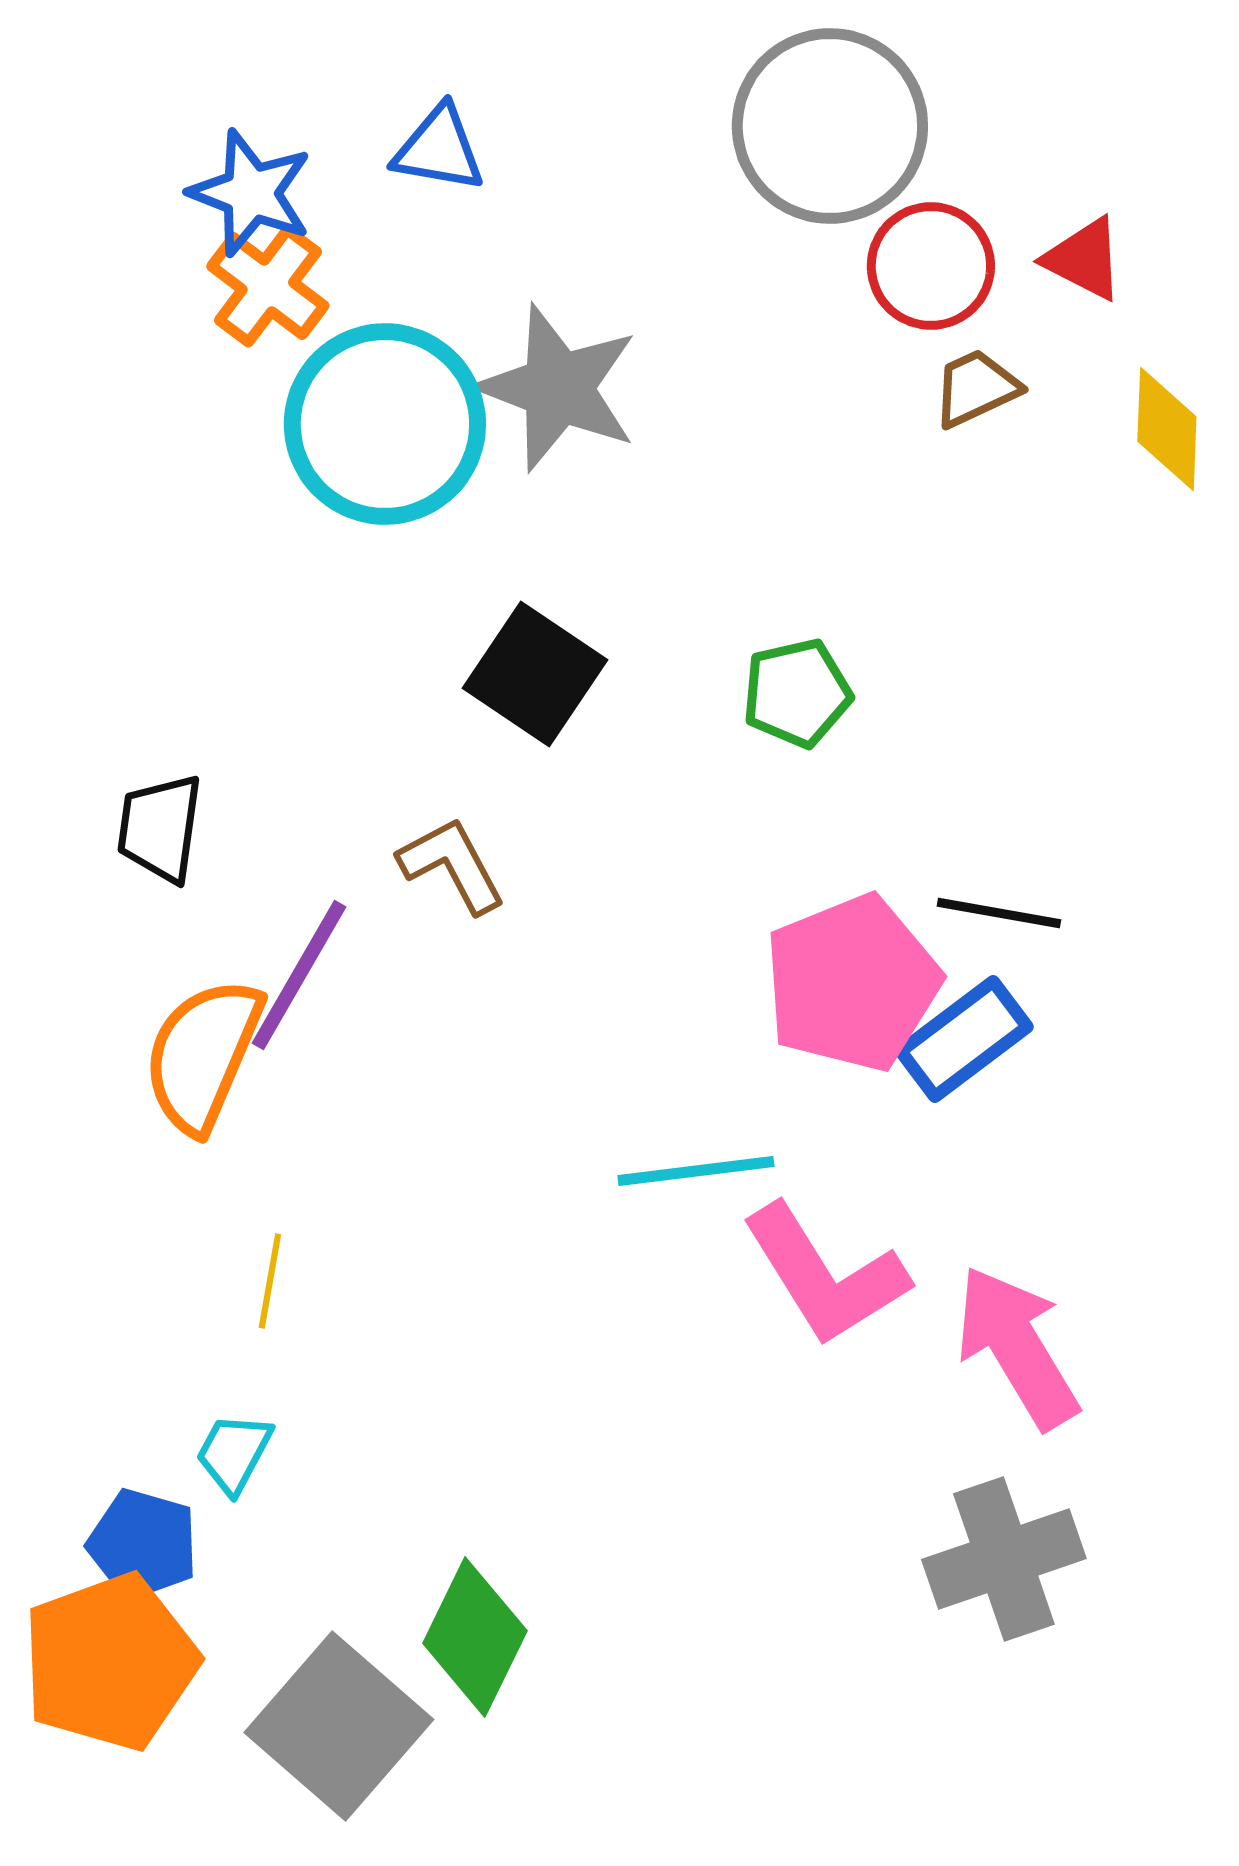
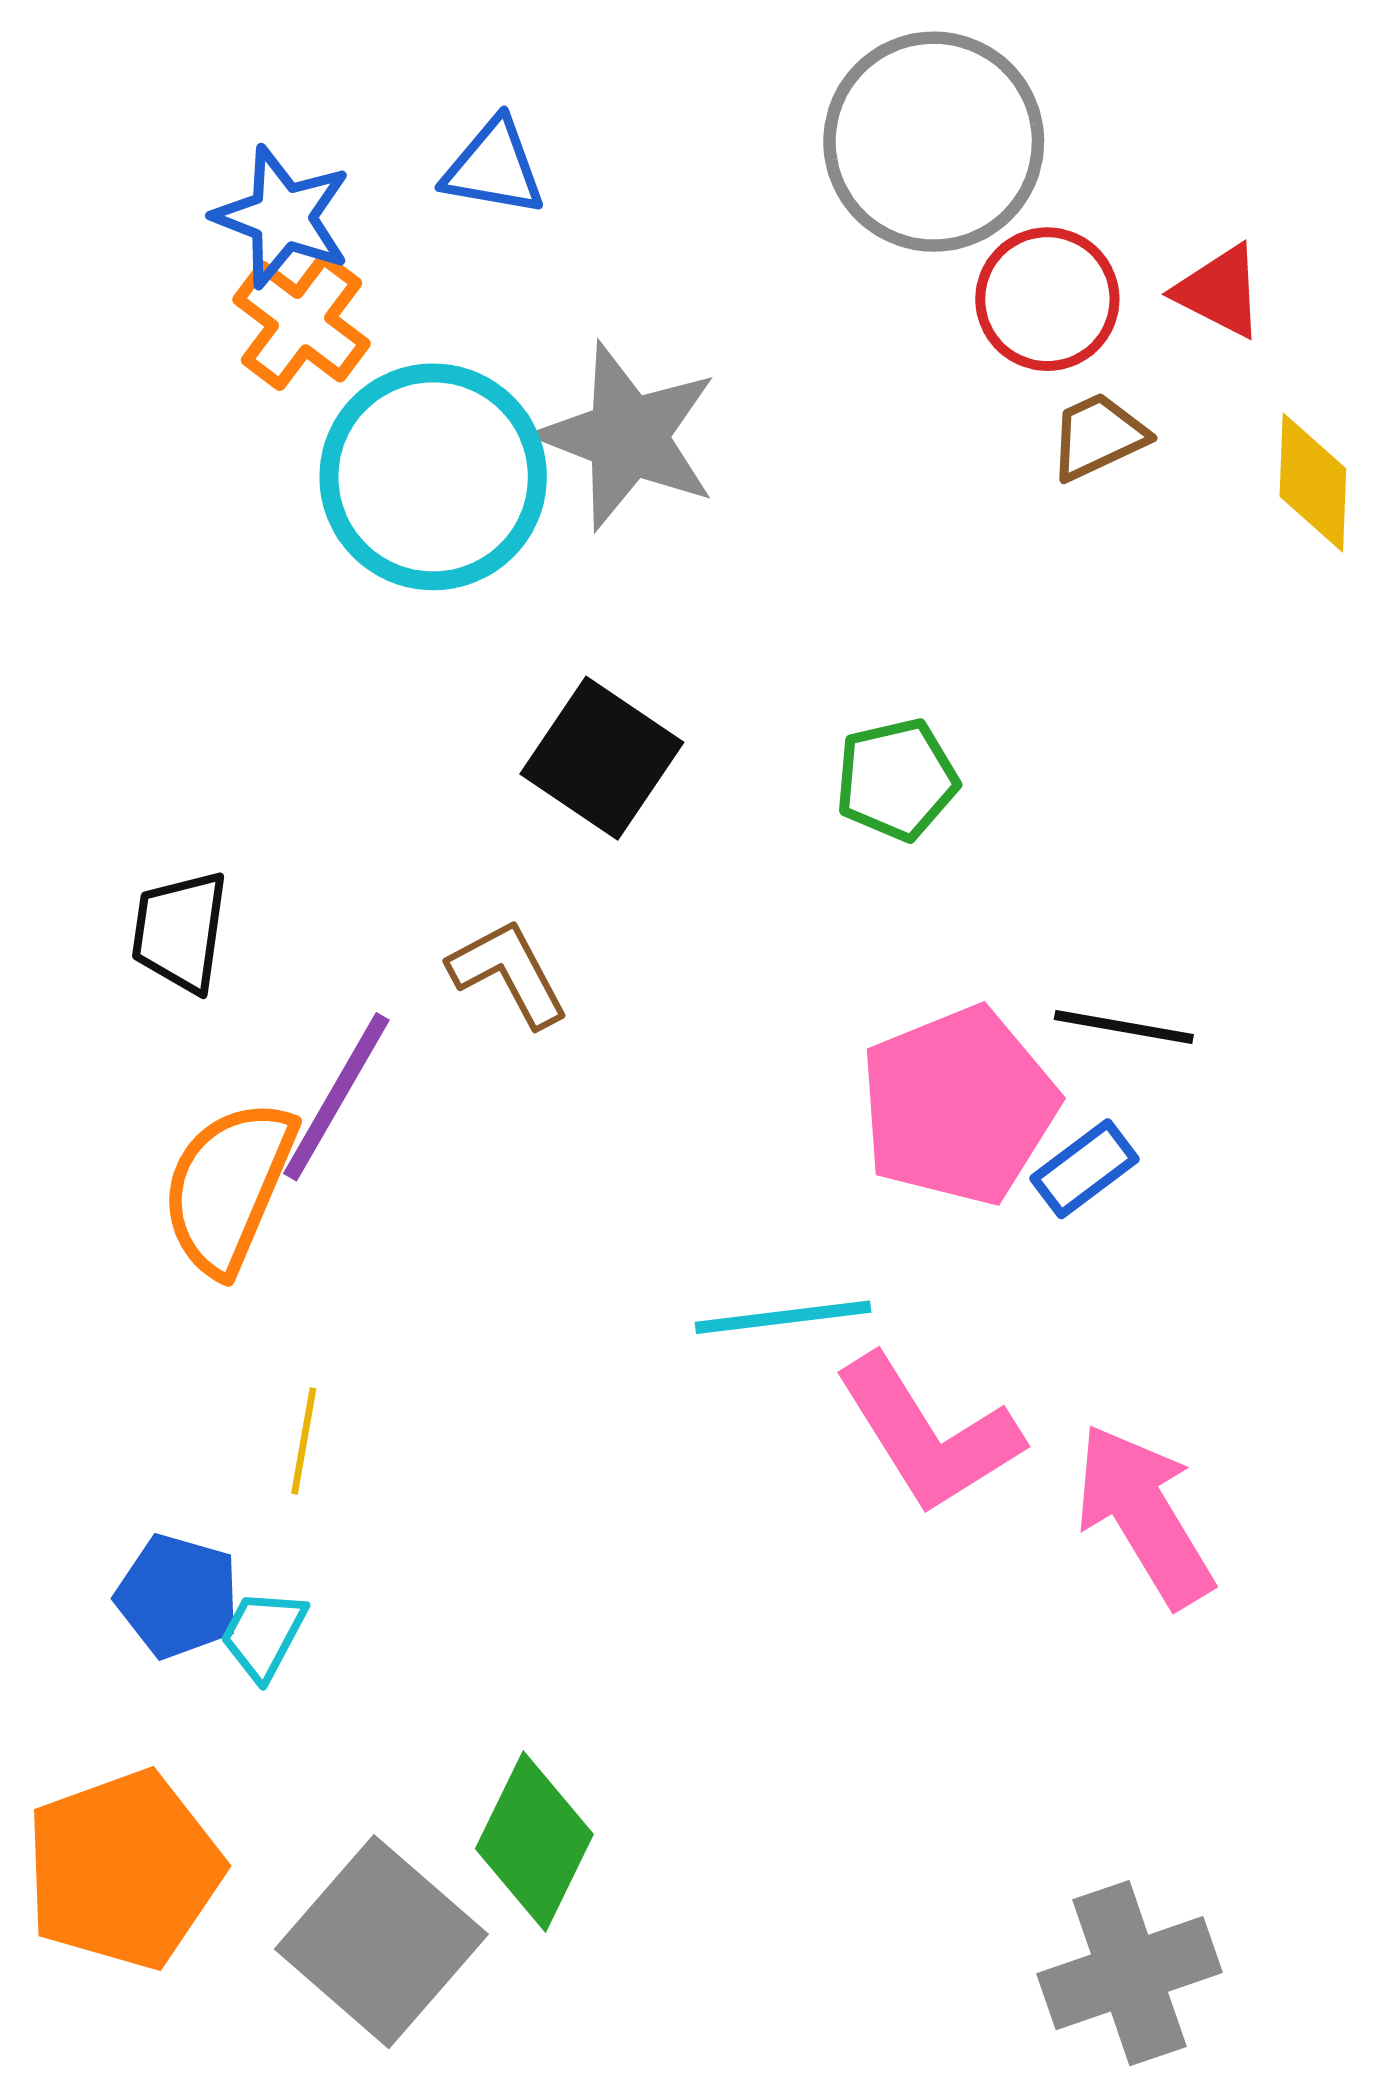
blue rectangle: (964, 1039) -> (1084, 1169), size x0.7
blue pentagon: (143, 1544) -> (178, 1596), moved
gray cross: (1004, 1559) -> (1129, 1973), moved

